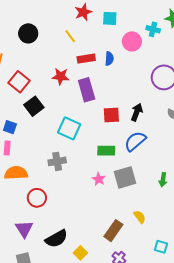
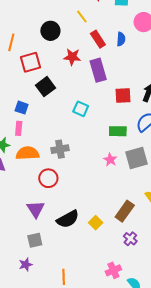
black circle: (28, 33) -> (50, 31), moved
red rectangle: (86, 59) -> (98, 39), turned 66
red square: (19, 82) -> (31, 62), turned 35
cyan square: (69, 128) -> (81, 109), size x0.7
gray cross: (57, 161) -> (60, 149), moved
yellow square: (80, 253) -> (96, 223), moved

